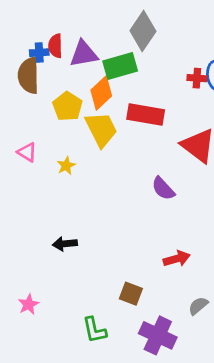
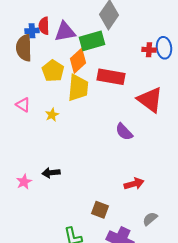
yellow trapezoid: (101, 129) -> (78, 88), turned 32
pink star: (28, 304) -> (24, 182), moved

